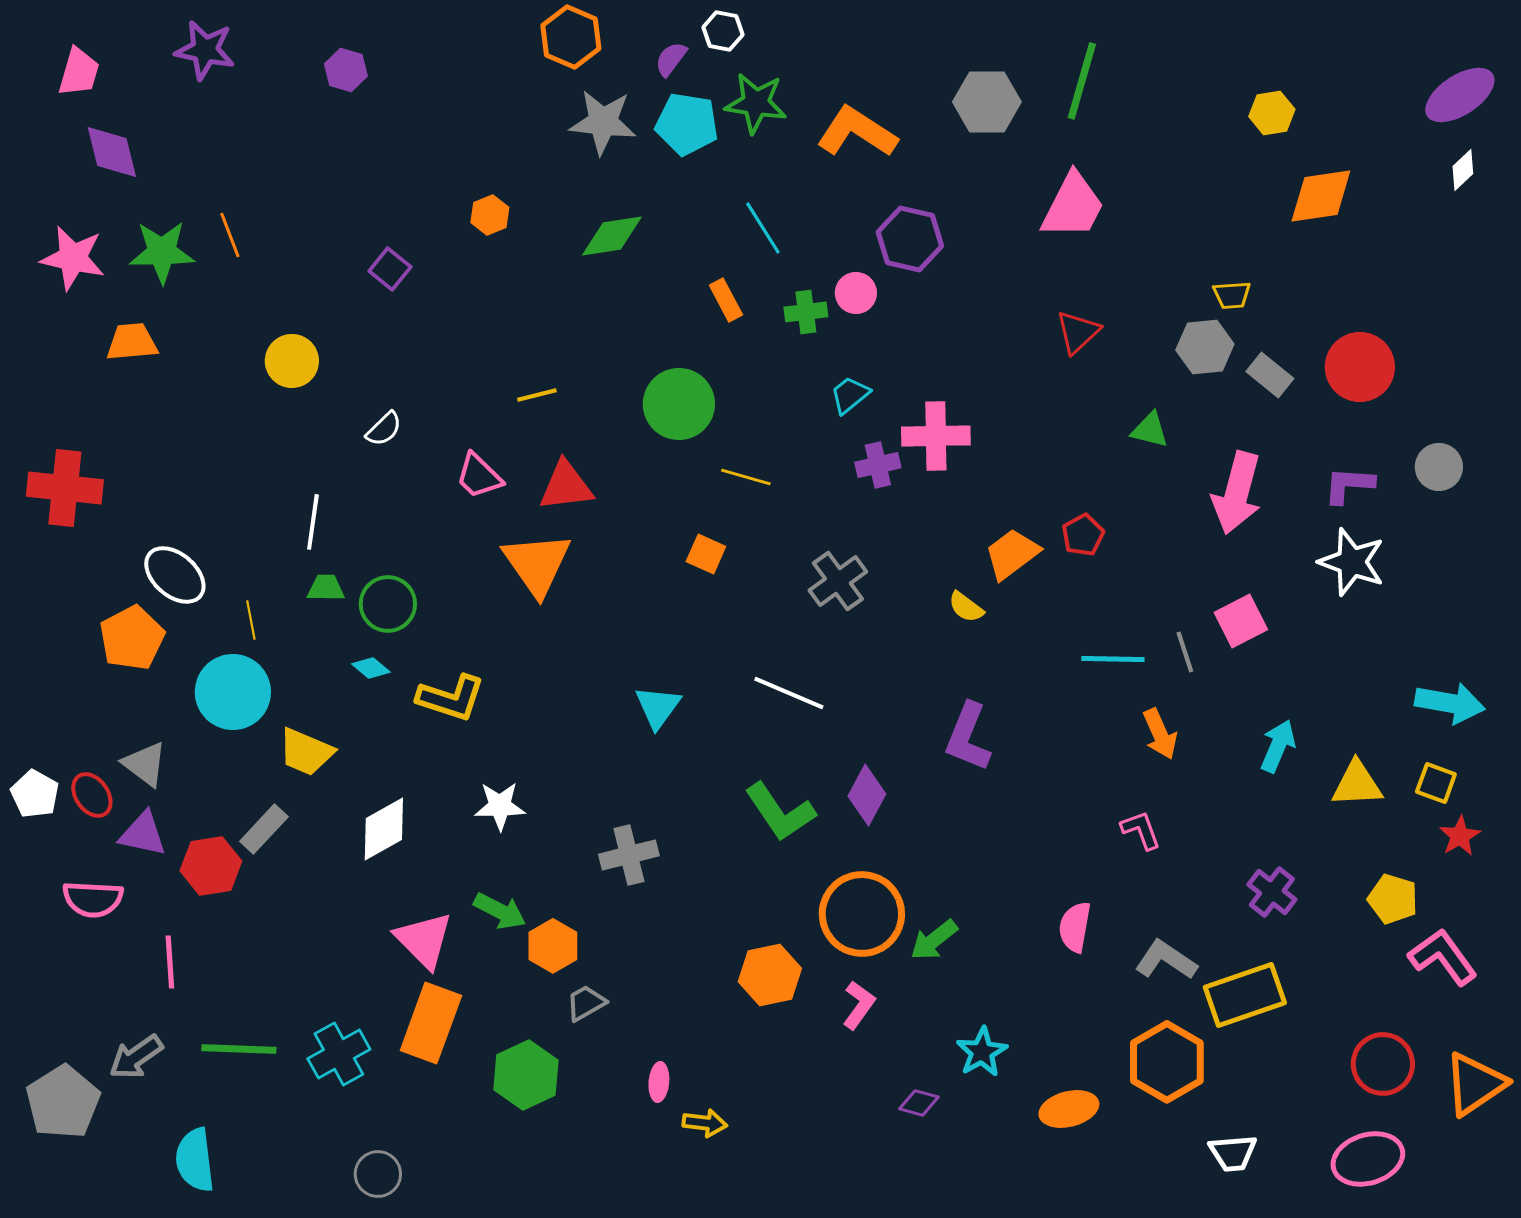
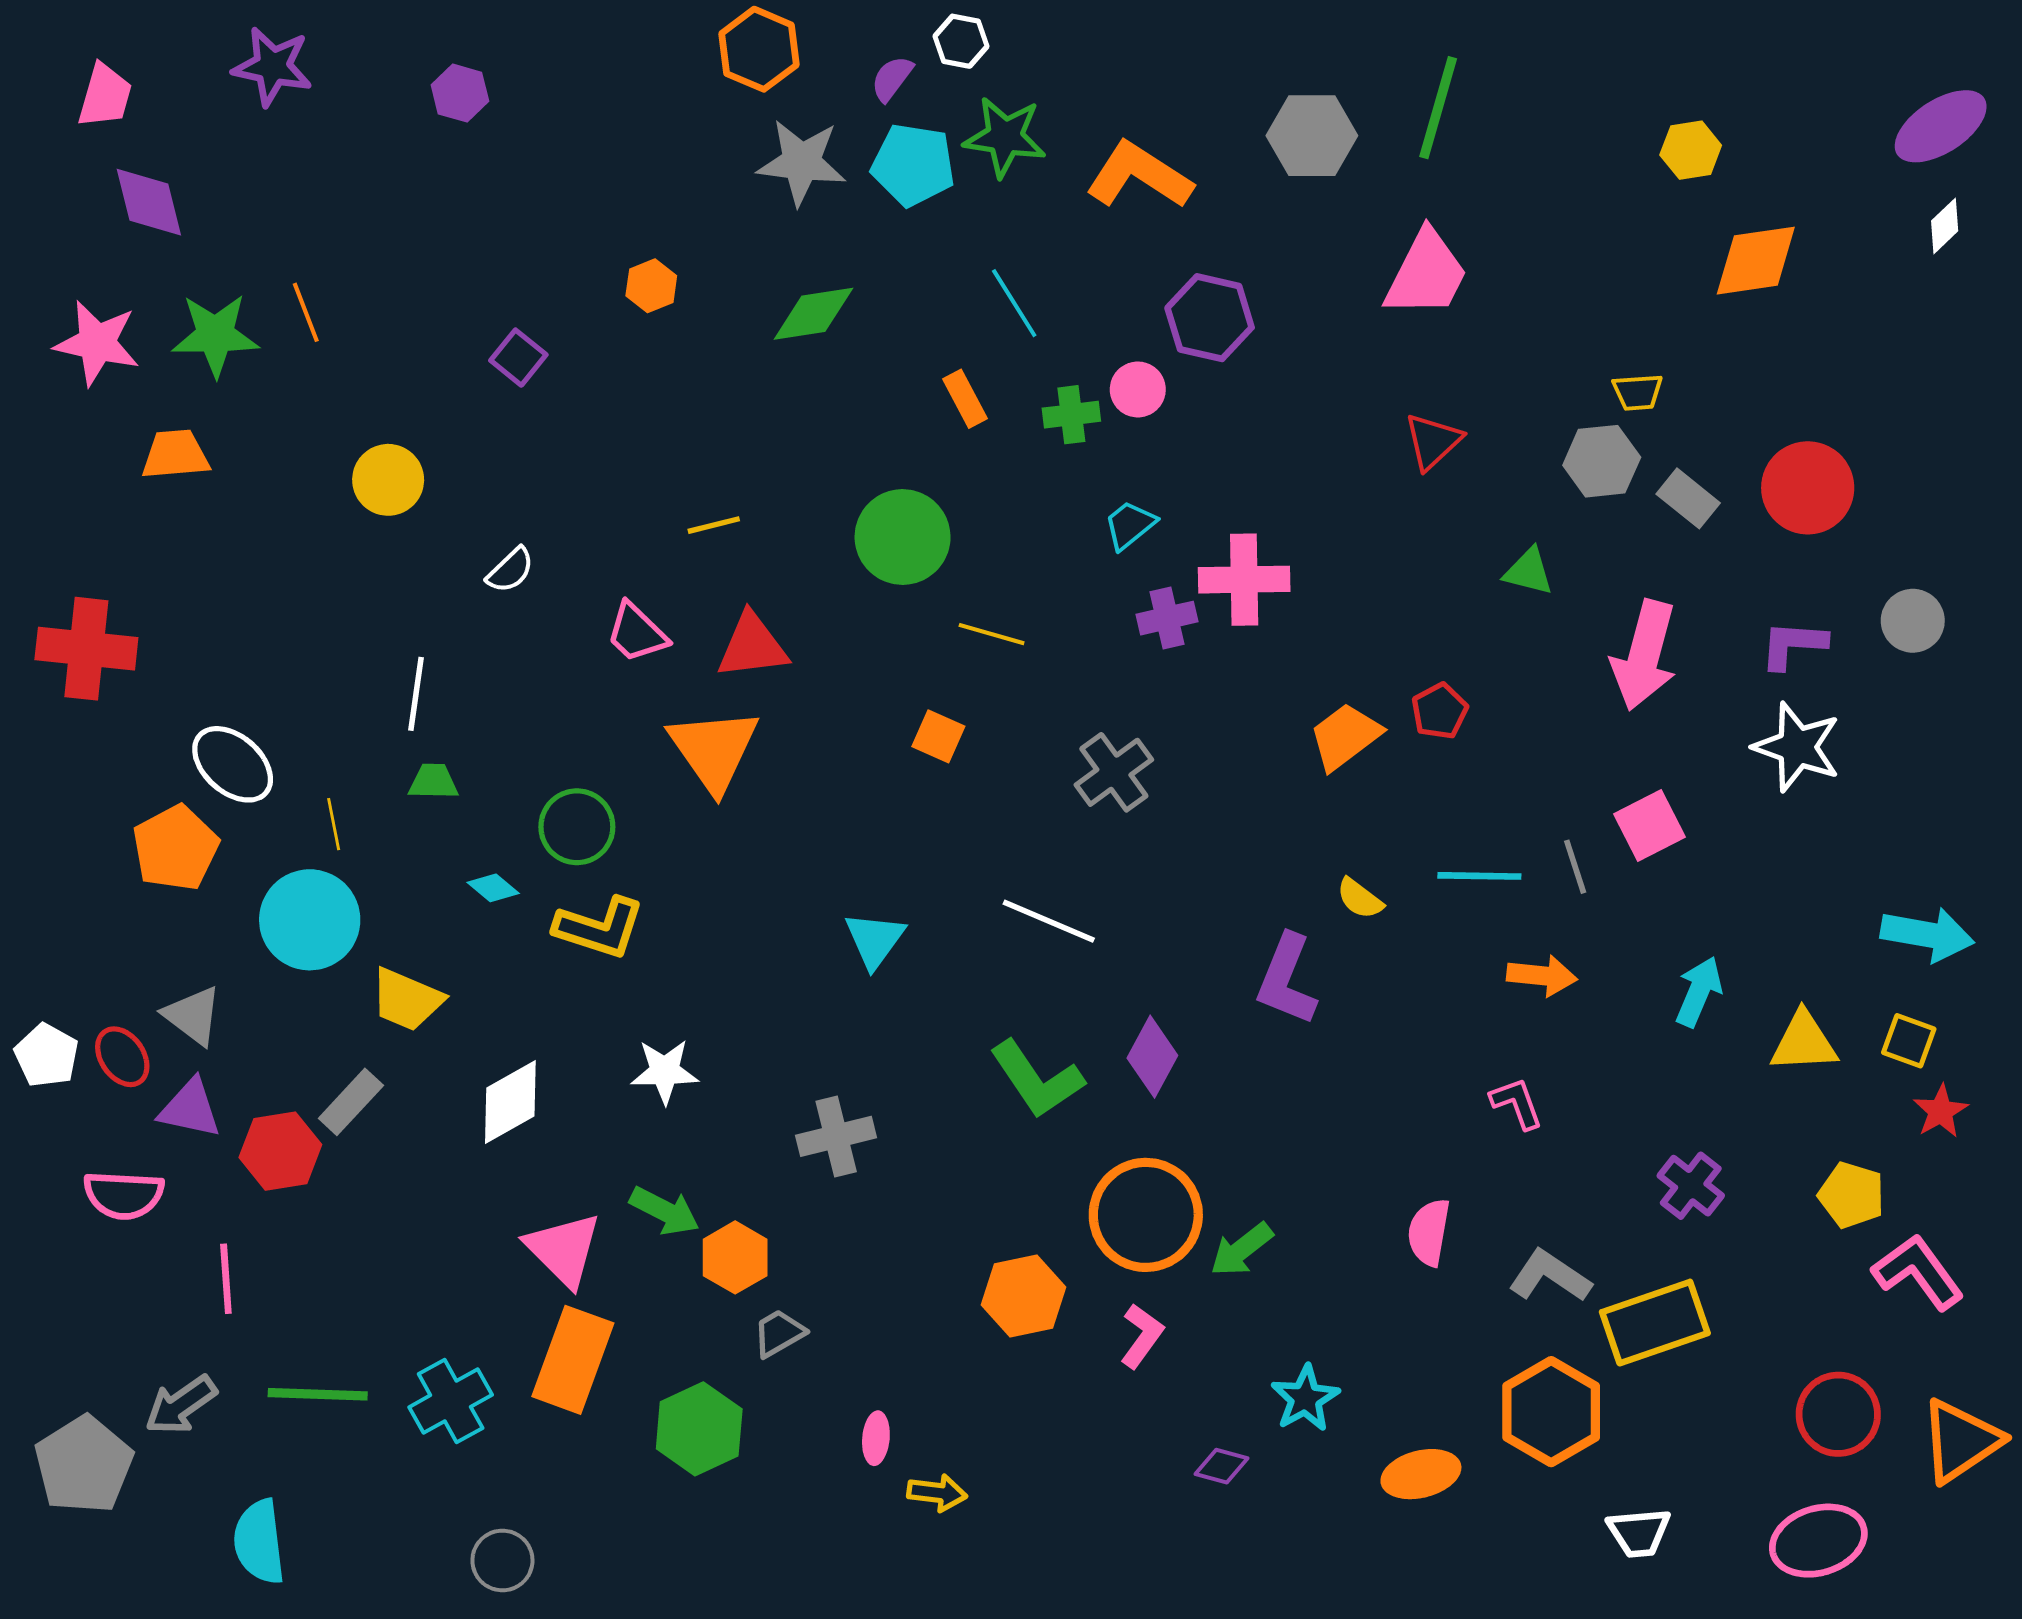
green circle: (388, 604) -> (577, 827), moved
yellow semicircle: (966, 607) -> (1360, 899), moved
orange arrow: (1160, 734) -> (1542, 976), turned -60

